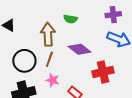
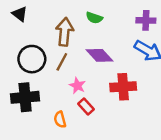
pink star: (53, 80) -> (77, 86), moved

